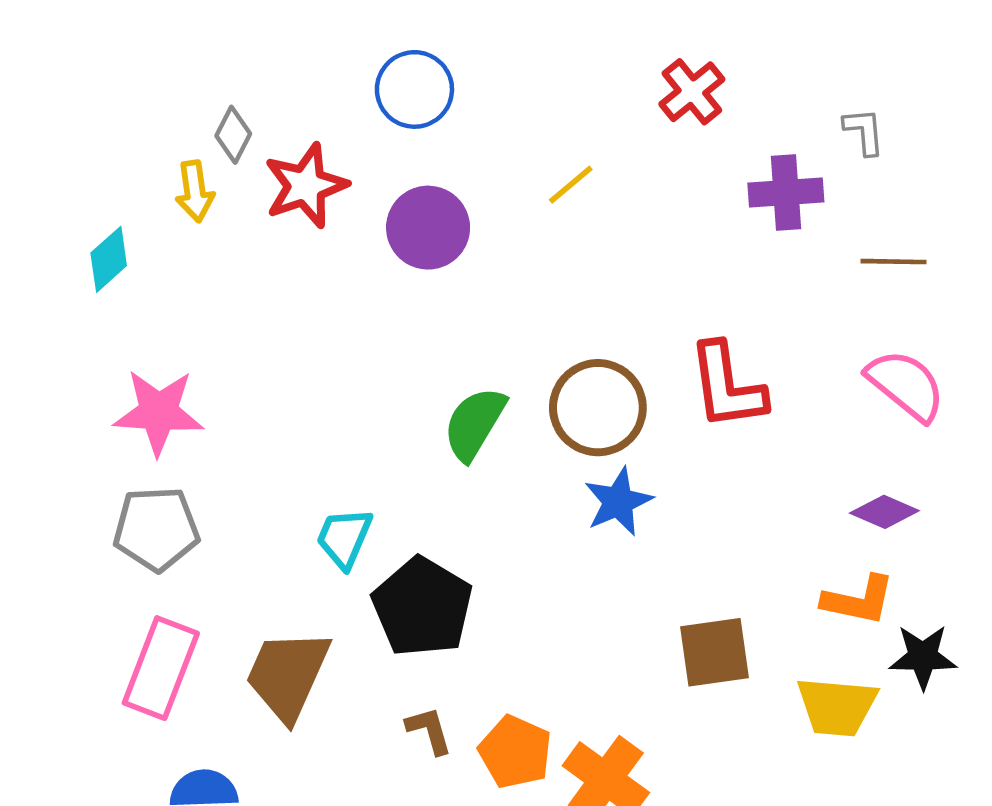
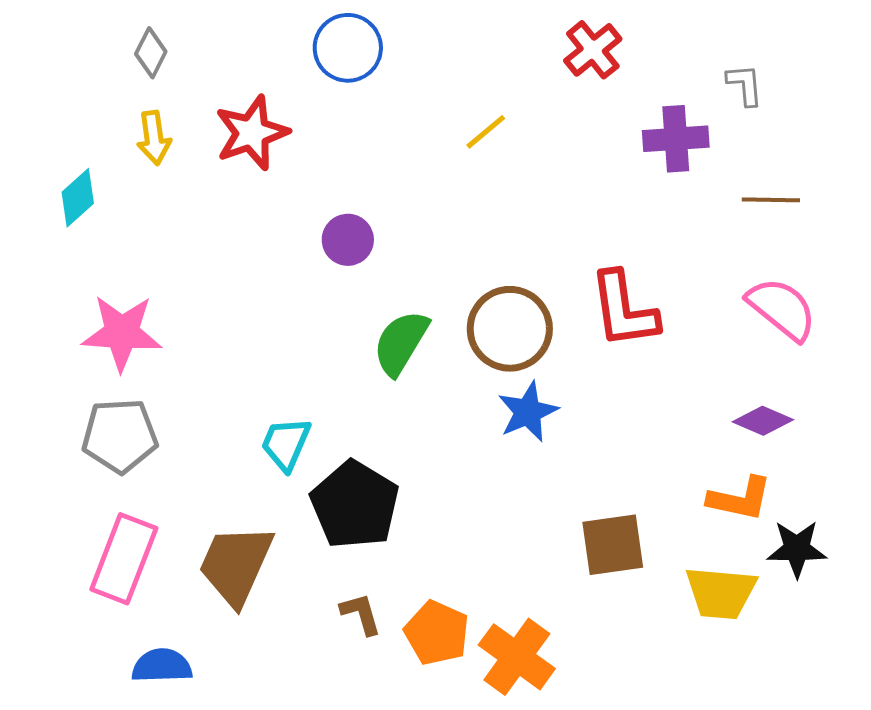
gray diamond: (233, 135) -> (151, 53), moved
purple circle: (428, 228) -> (348, 240), moved, size x0.7

